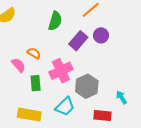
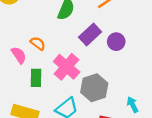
purple circle: (101, 35) -> (116, 42), moved
pink cross: (61, 71) -> (67, 67), turned -30

